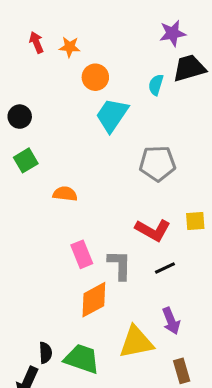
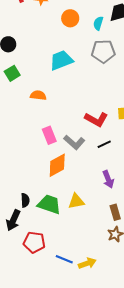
orange circle: (95, 77) -> (70, 18), moved
cyan trapezoid: (112, 115) -> (61, 60), moved, turned 35
gray pentagon: (157, 163) -> (103, 51), moved
gray L-shape: (120, 265) -> (74, 142), turned 130
yellow triangle: (136, 342) -> (76, 201), moved, size x0.7

